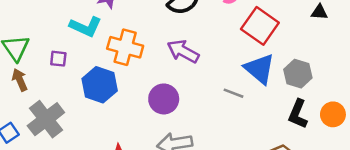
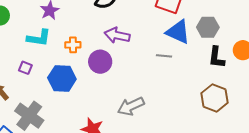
orange cross: (125, 47) -> (73, 45), size x0.6
purple square: (58, 59) -> (25, 68), turned 32
purple circle: (164, 99) -> (100, 62), moved

